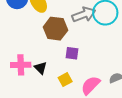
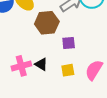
yellow square: (65, 80) -> (68, 70), turned 32

